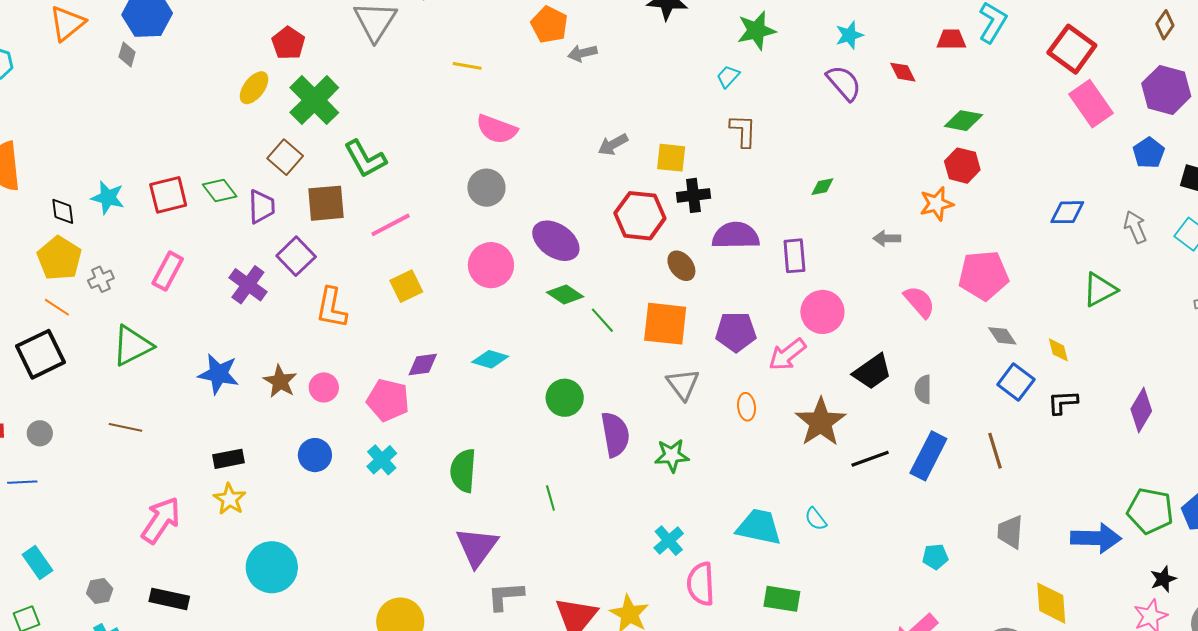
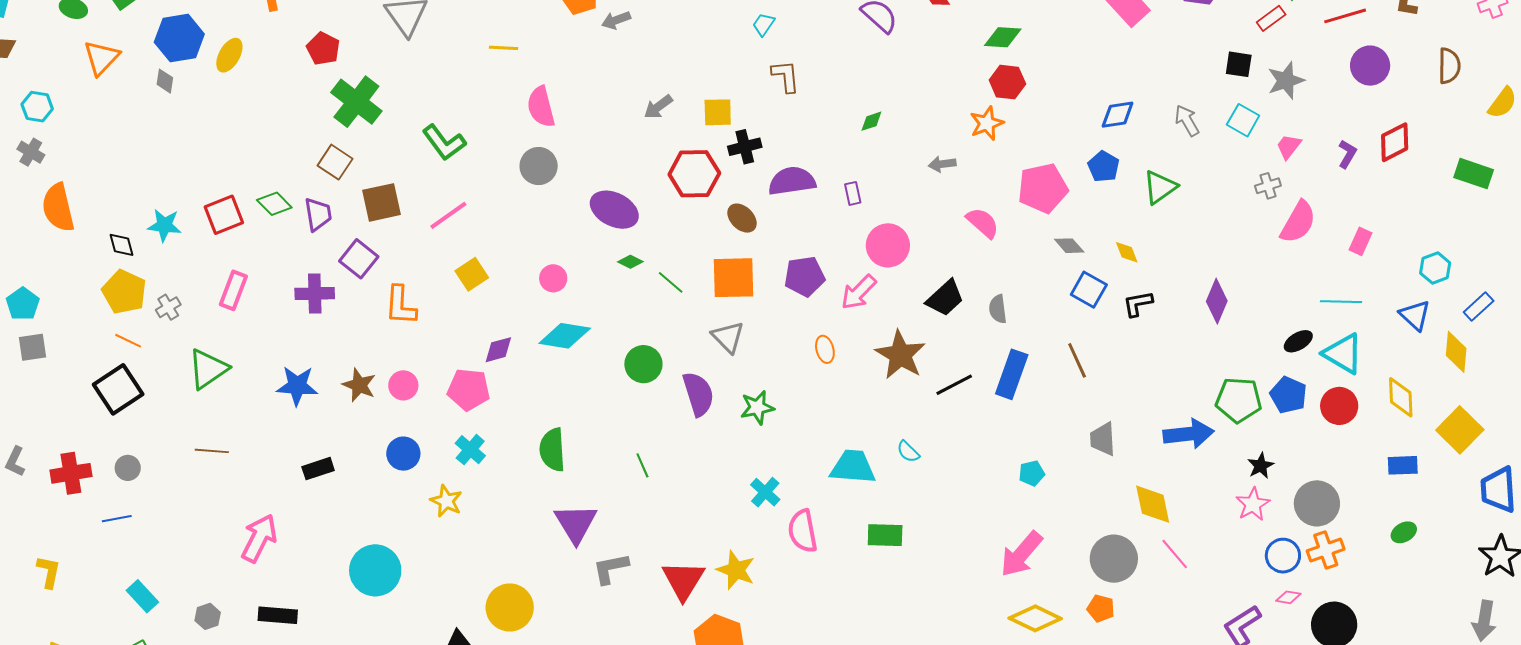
yellow ellipse: (254, 88) -> (229, 55), moved
pink semicircle: (497, 129) -> (541, 107), turned 63
blue pentagon: (1149, 153) -> (1104, 166), moved
green L-shape: (365, 159) -> (444, 143), moved
purple rectangle: (794, 256) -> (853, 193), size x0.7
pink circle: (491, 265) -> (553, 278), moved, size x0.6
purple cross: (248, 285) -> (315, 294), turned -30
green diamond: (565, 294) -> (630, 262), size x0.7
cyan diamond: (490, 359) -> (565, 336), size x1.4
gray triangle: (683, 384) -> (728, 337), moved
yellow star: (230, 499) -> (446, 501), moved

